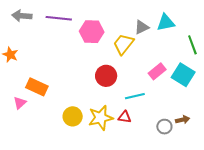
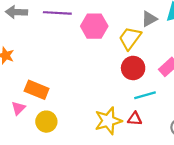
red circle: (106, 76) -> (133, 68), moved
yellow circle: (73, 116) -> (46, 122), moved

